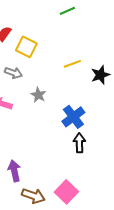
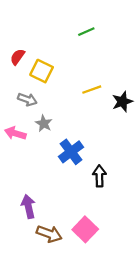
gray star: (38, 95) -> (44, 123), moved
blue cross: (73, 117) -> (71, 152), moved

